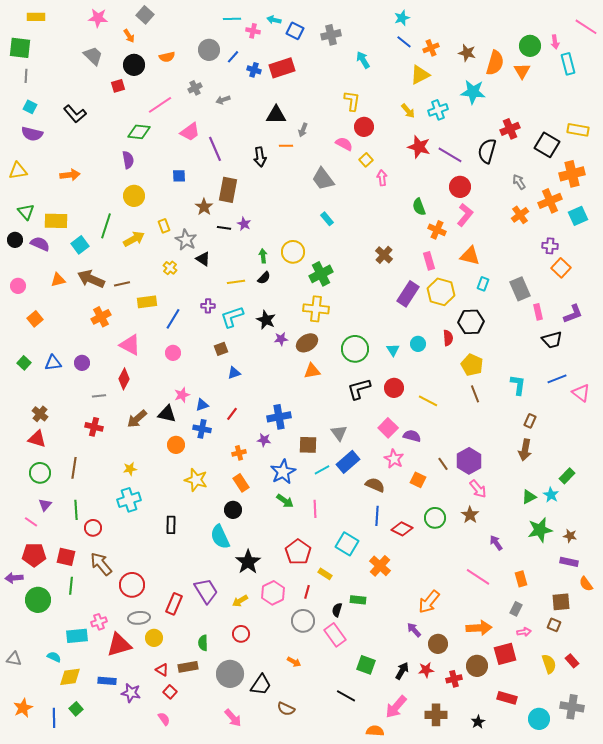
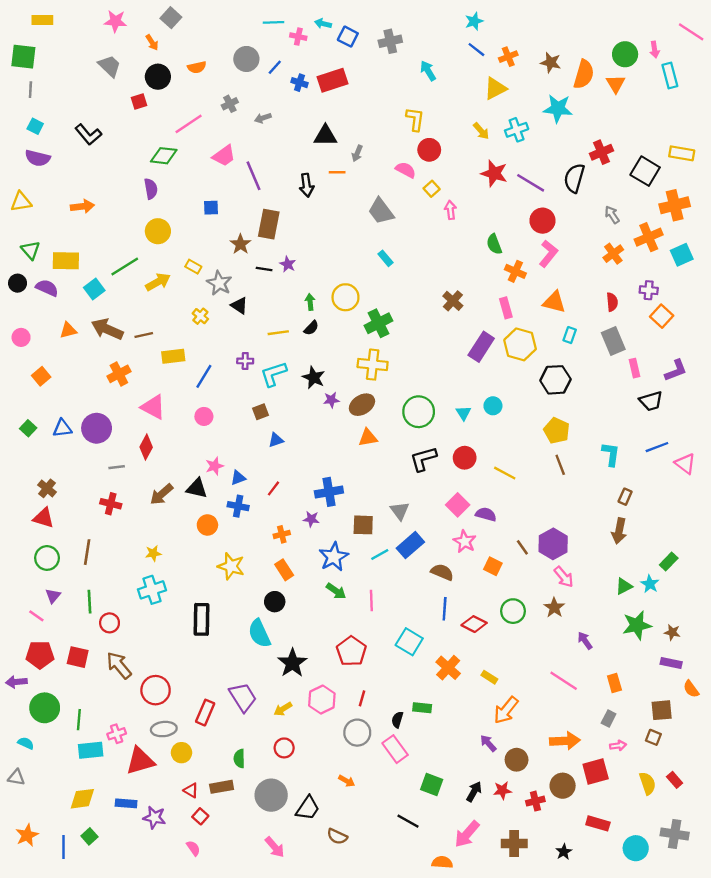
green line: (106, 226) -> (125, 267), turned 40
yellow rectangle: (164, 226) -> (193, 267), turned -40
red semicircle: (448, 338) -> (612, 302), moved
purple circle: (82, 363) -> (97, 428), size x1.6
black rectangle: (171, 525) -> (202, 619), size x1.5
yellow rectangle: (325, 574) -> (489, 677), moved
green line: (71, 586) -> (79, 720), moved
cyan semicircle: (54, 657) -> (26, 743), moved

